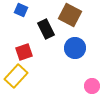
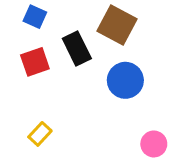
red square: (24, 52) -> (35, 62), moved
yellow rectangle: (16, 76) -> (40, 134), moved, size x0.6

